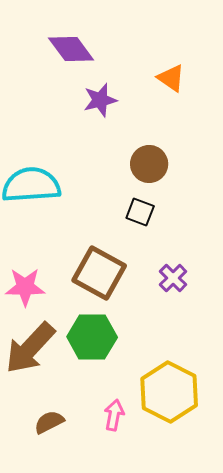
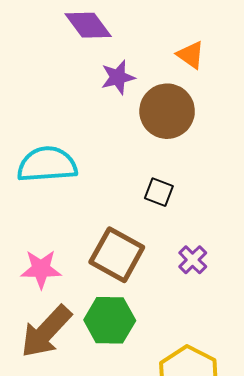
brown circle: (149, 164) -> (167, 111), moved, size x1.4

